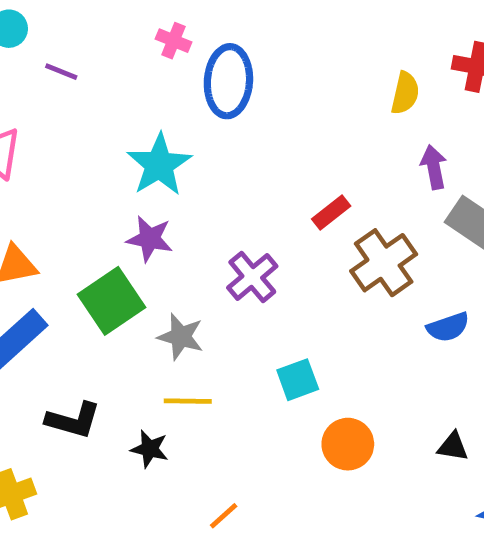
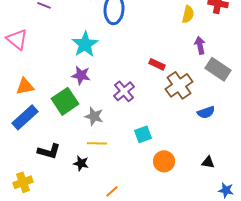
red rectangle: (331, 213) -> (157, 64), turned 63

